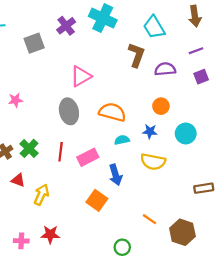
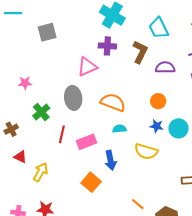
purple cross: (66, 26) -> (107, 46), moved, turned 36
blue star: (150, 131) -> (157, 126), moved
green cross: (29, 148) -> (41, 112), moved

